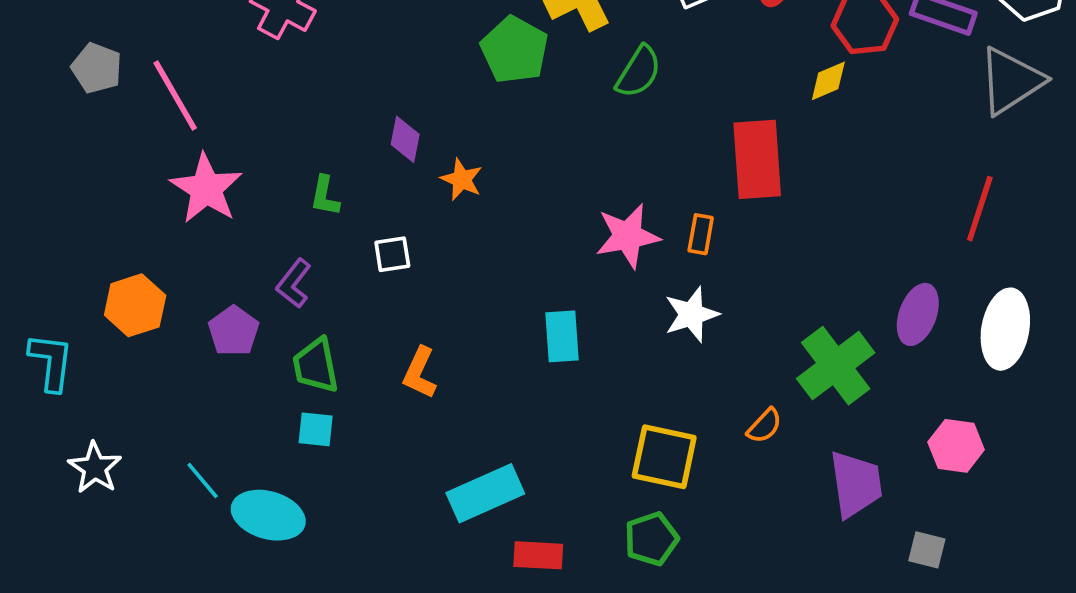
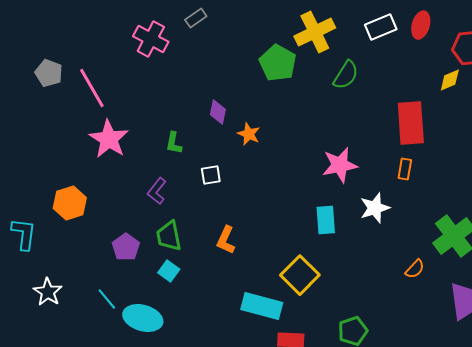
orange rectangle: (701, 234) -> (405, 169), moved
purple pentagon: (234, 331) -> (126, 247), moved
cyan rectangle: (562, 336) -> (326, 220), moved
cyan square: (316, 429) -> (169, 271), turned 30
yellow square: (664, 457) -> (300, 275), moved, turned 33
cyan rectangle: (485, 493) -> (262, 306), turned 39

